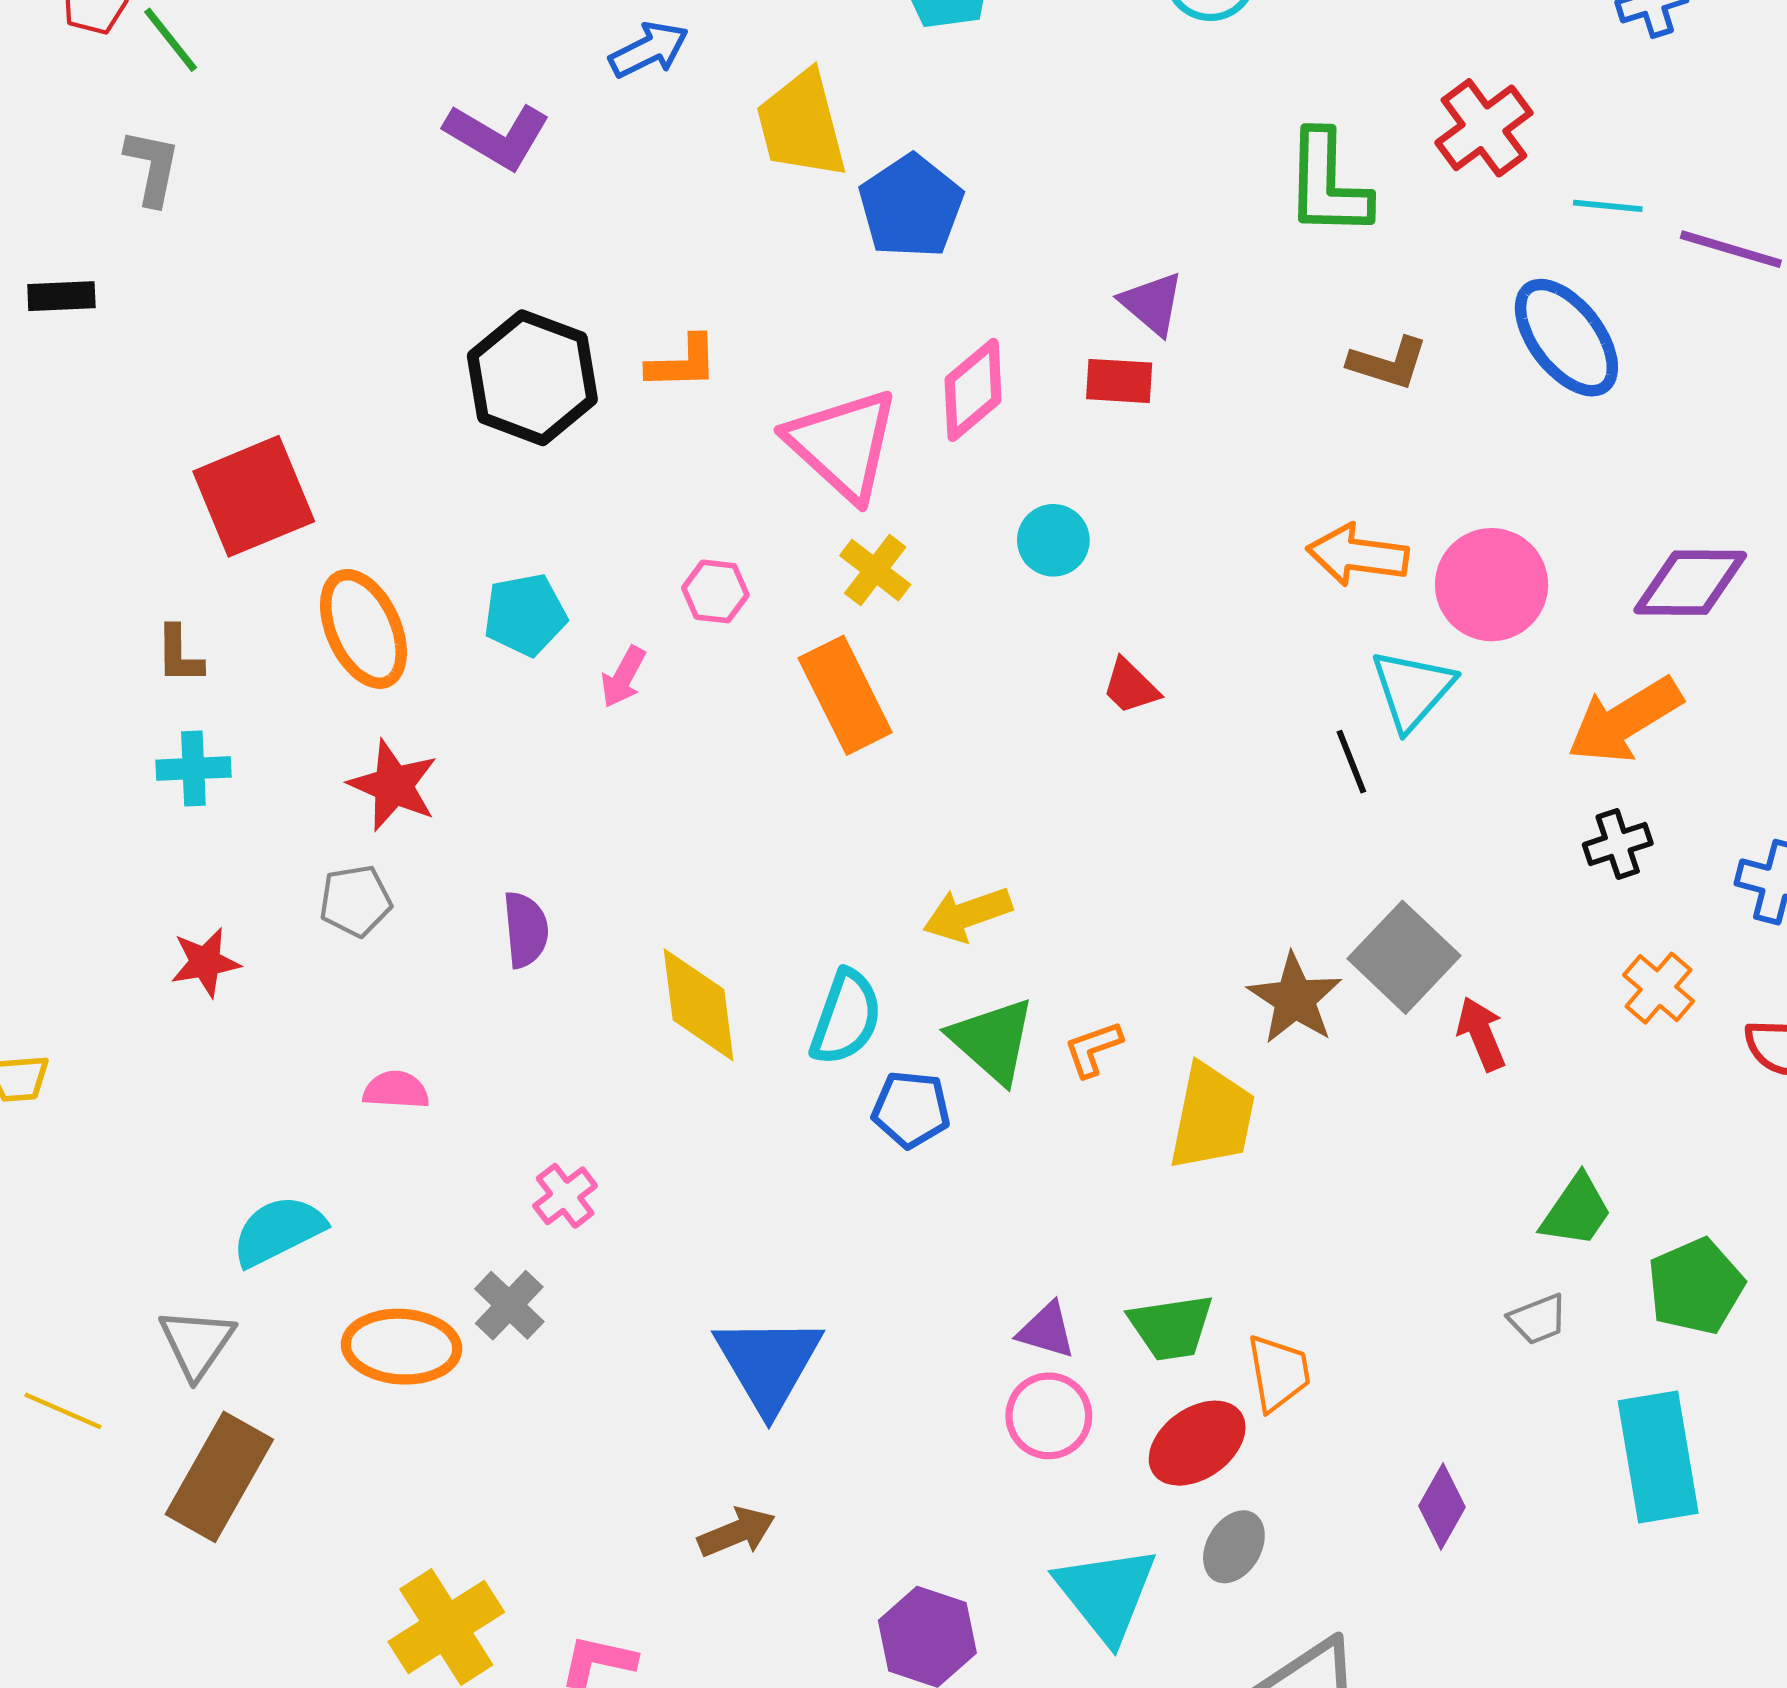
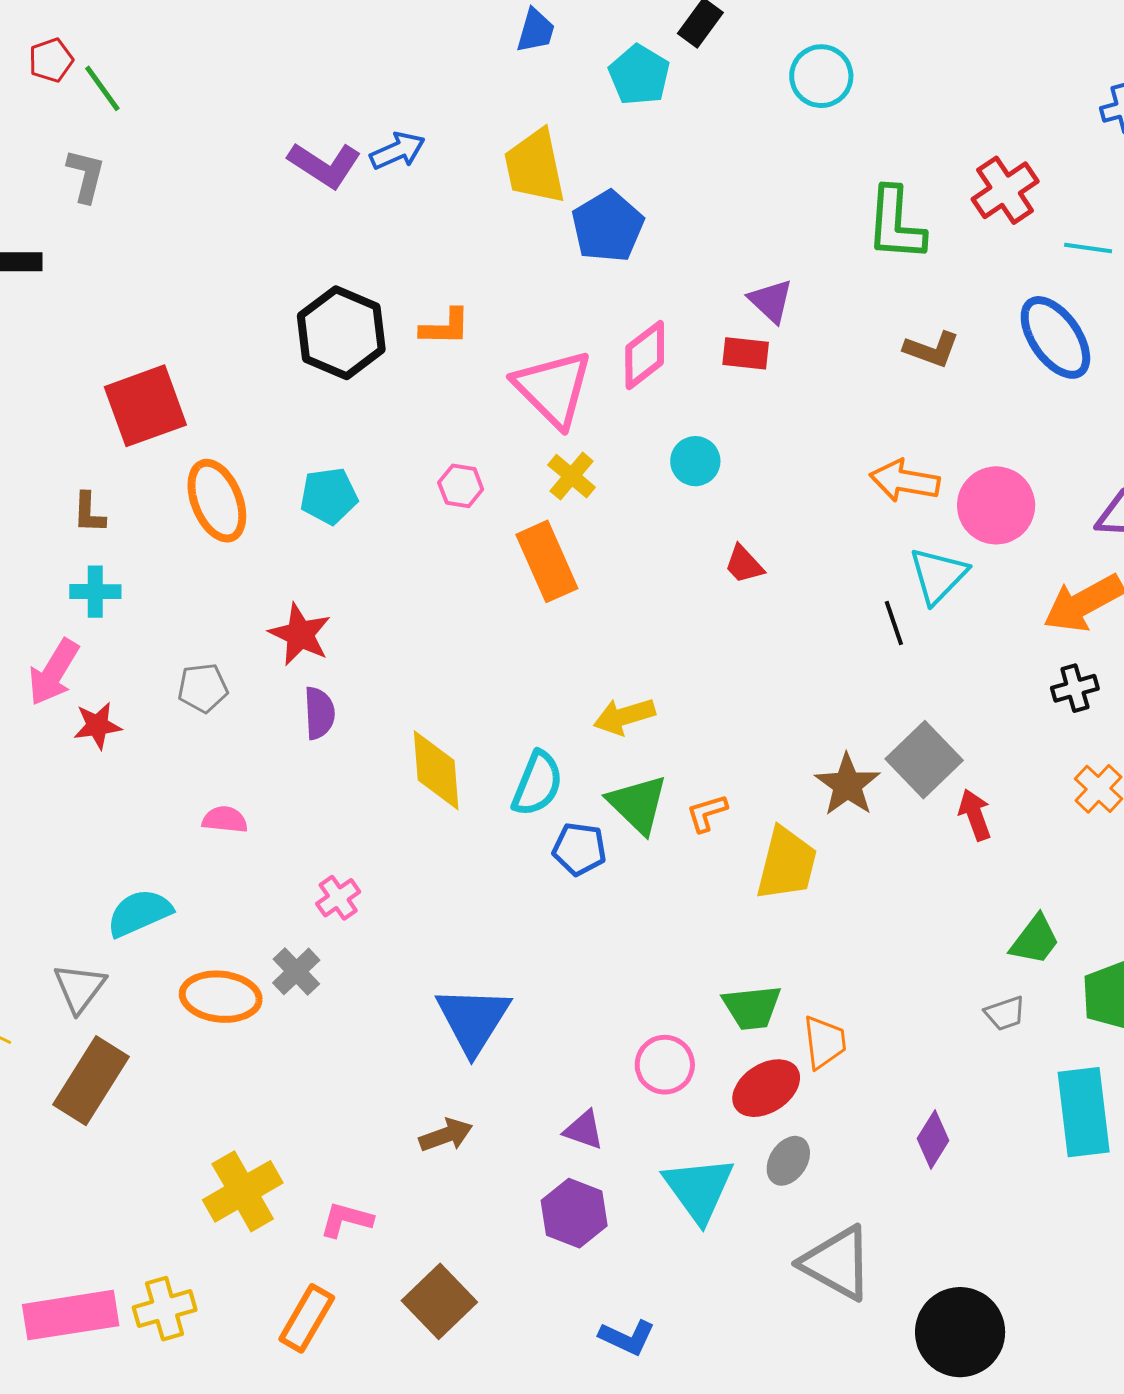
blue arrow: (649, 50) -> (397, 151), moved
pink arrow: (623, 677) -> (54, 672), moved, size x1.6
red star: (393, 785) -> (300, 634), moved
purple triangle: (1047, 1330) -> (584, 1130), moved

